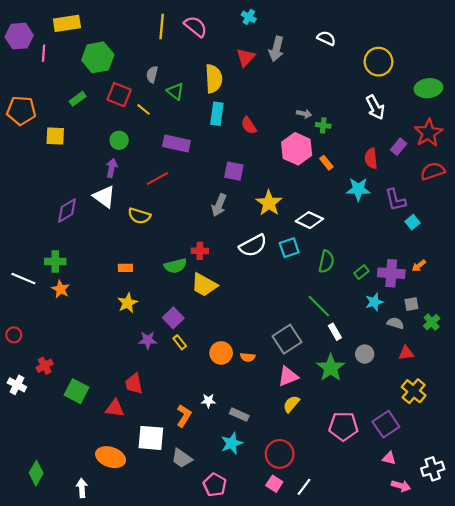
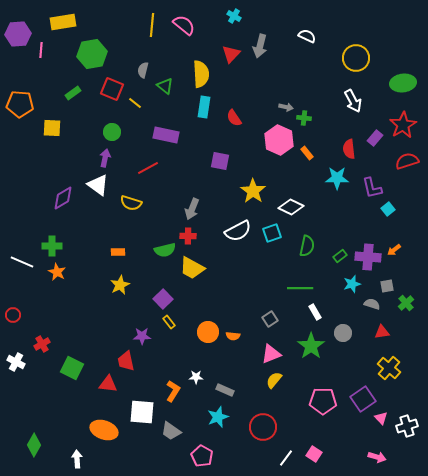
gray arrow: (219, 205) -> (192, 209), moved
green line: (319, 306) -> (300, 288), turned -45
gray square: (287, 339) -> (270, 319), size x0.6
purple star: (148, 340) -> (142, 336), moved
pink triangle: (389, 458) -> (381, 418), moved, turned 32
white cross: (433, 469) -> (407, 426), moved
pink square: (274, 484) -> (314, 454), moved

